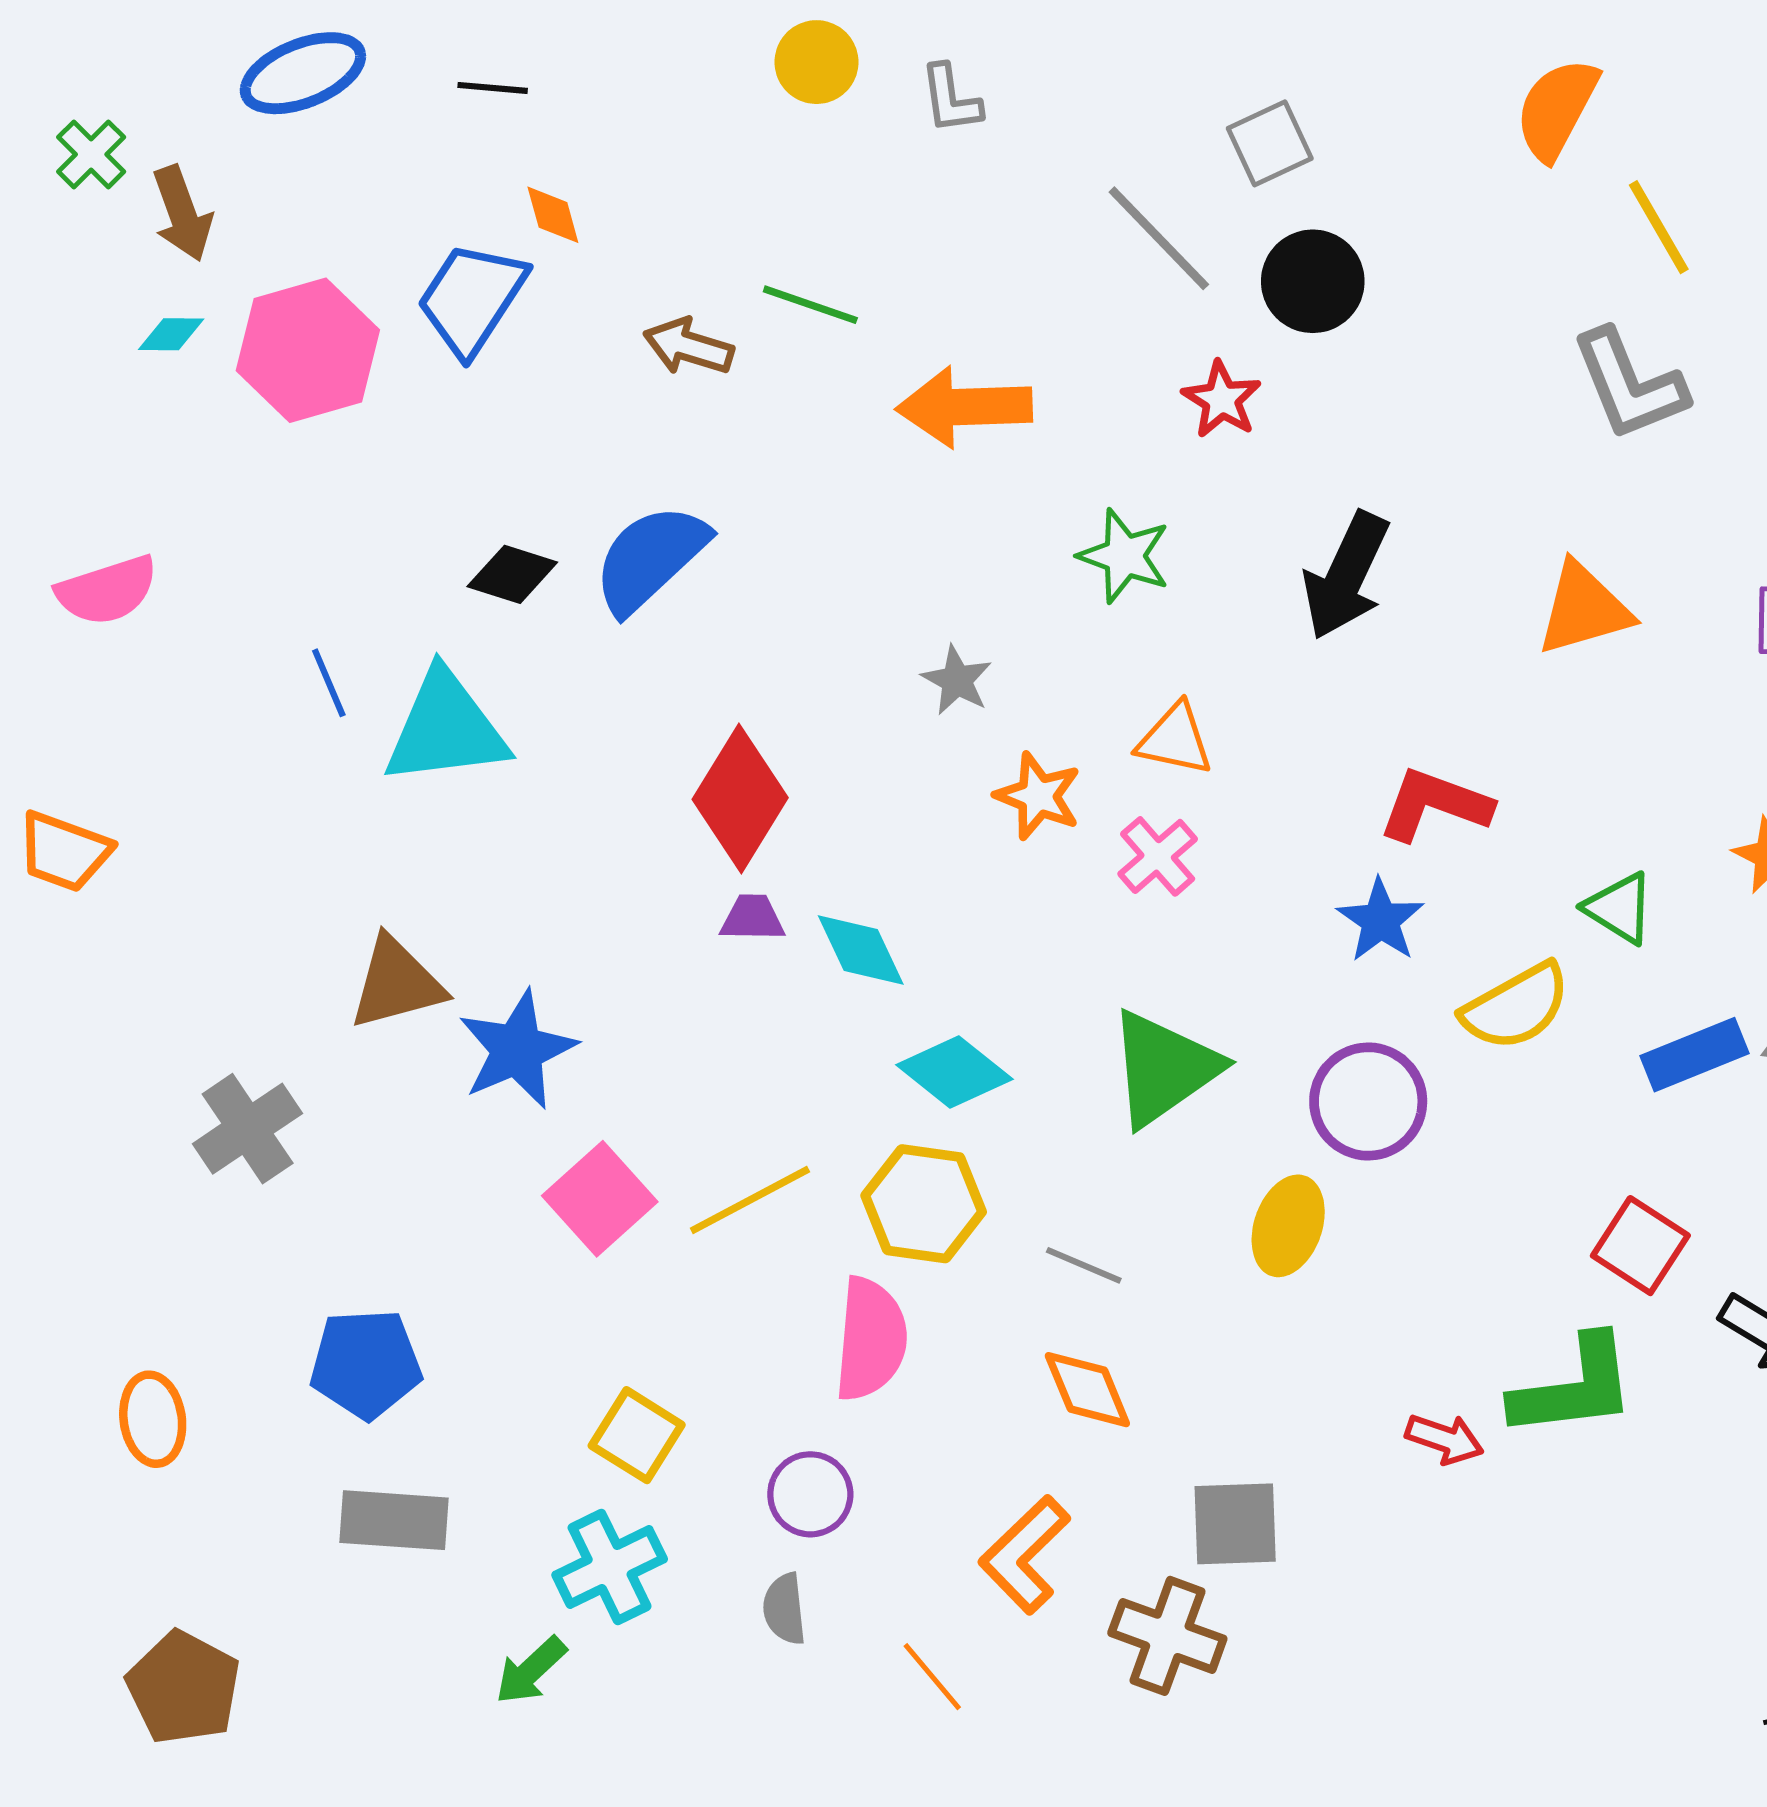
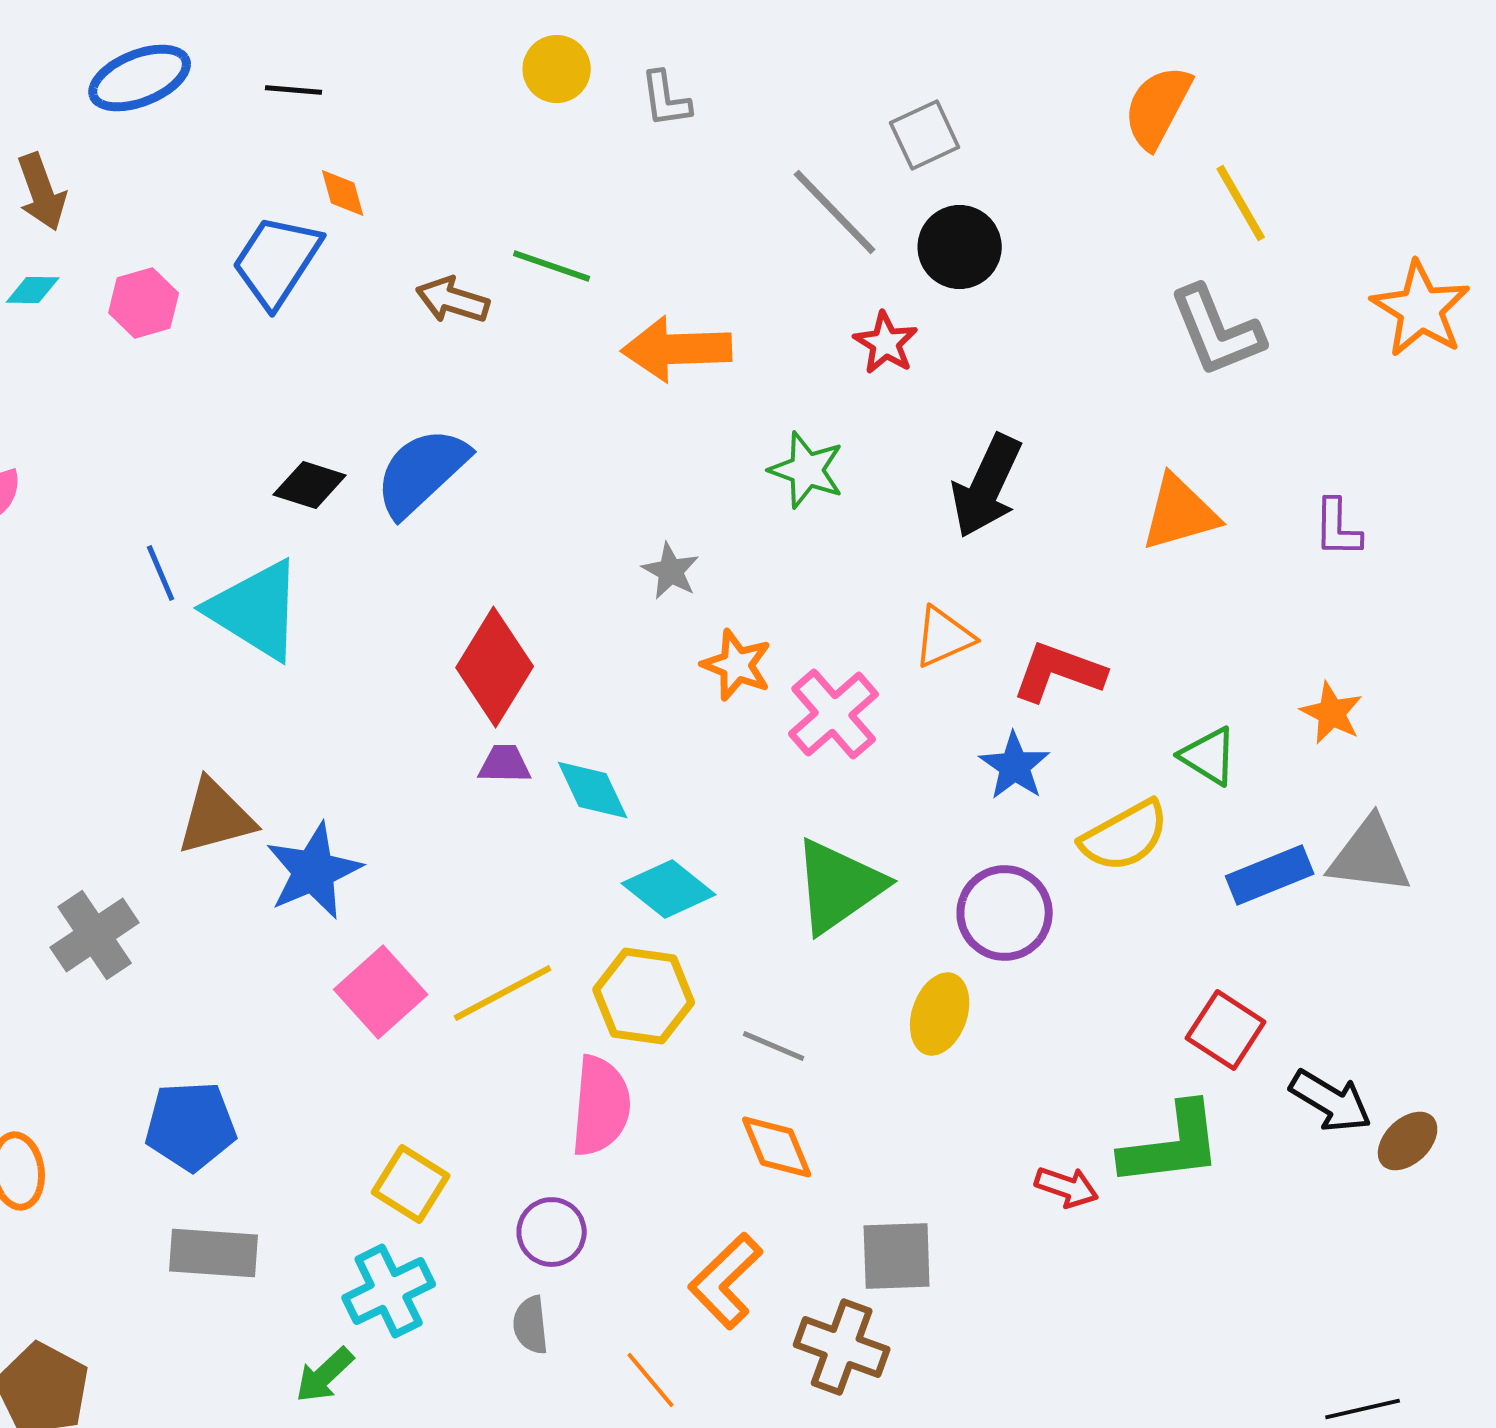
pink hexagon: (308, 350) -> (144, 303), size x0.6
cyan triangle: (446, 728) -> (256, 610), turned 39
orange triangle: (1175, 739) -> (944, 637), moved, turned -36
pink cross: (1158, 856) -> (834, 714), size x1.4

